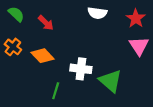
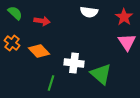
red arrow: (46, 23) -> (42, 21), turned -35

